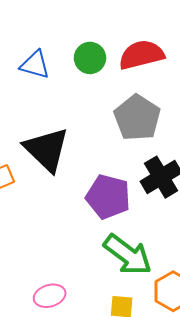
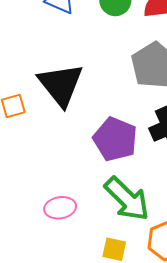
pink ellipse: (50, 296) -> (60, 208), moved

